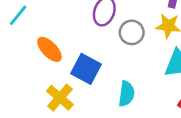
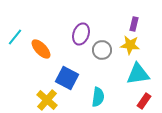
orange ellipse: (49, 49) -> (41, 49), moved

